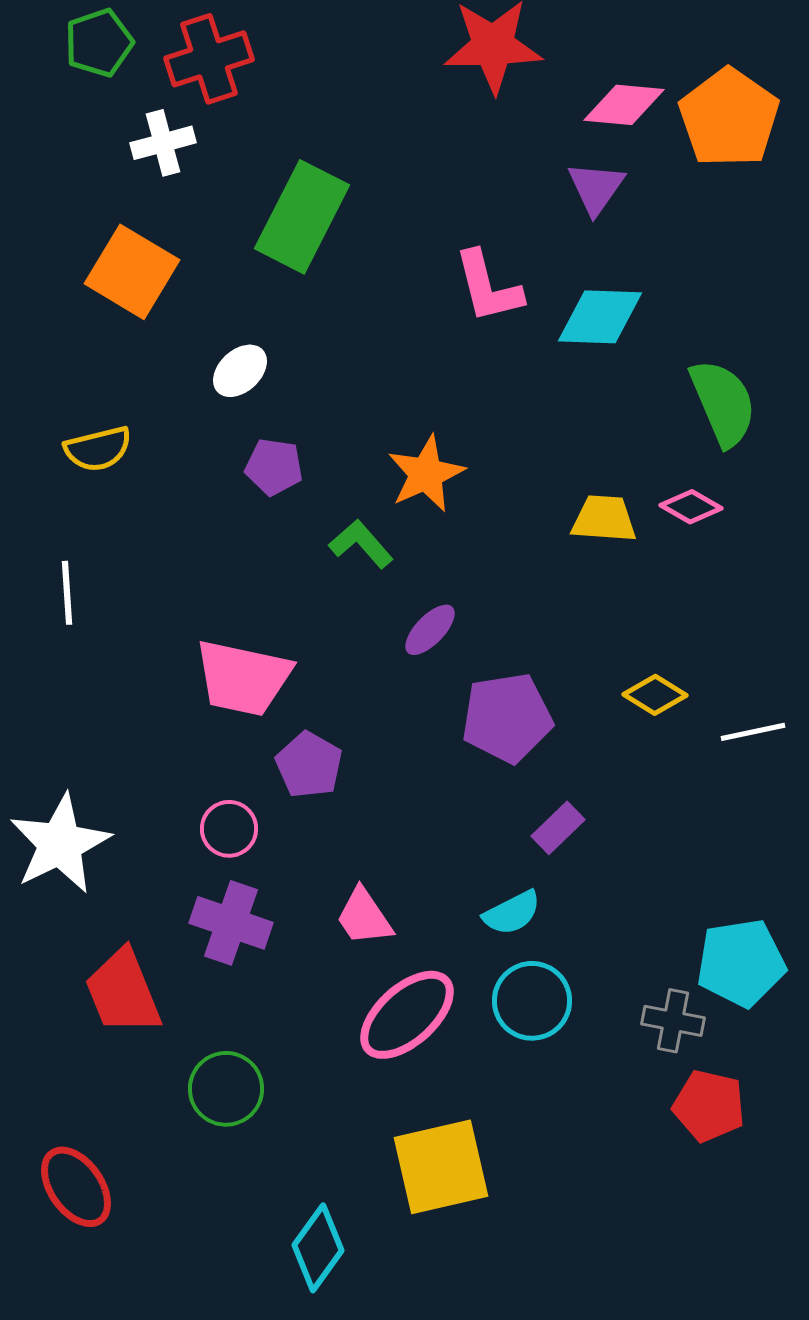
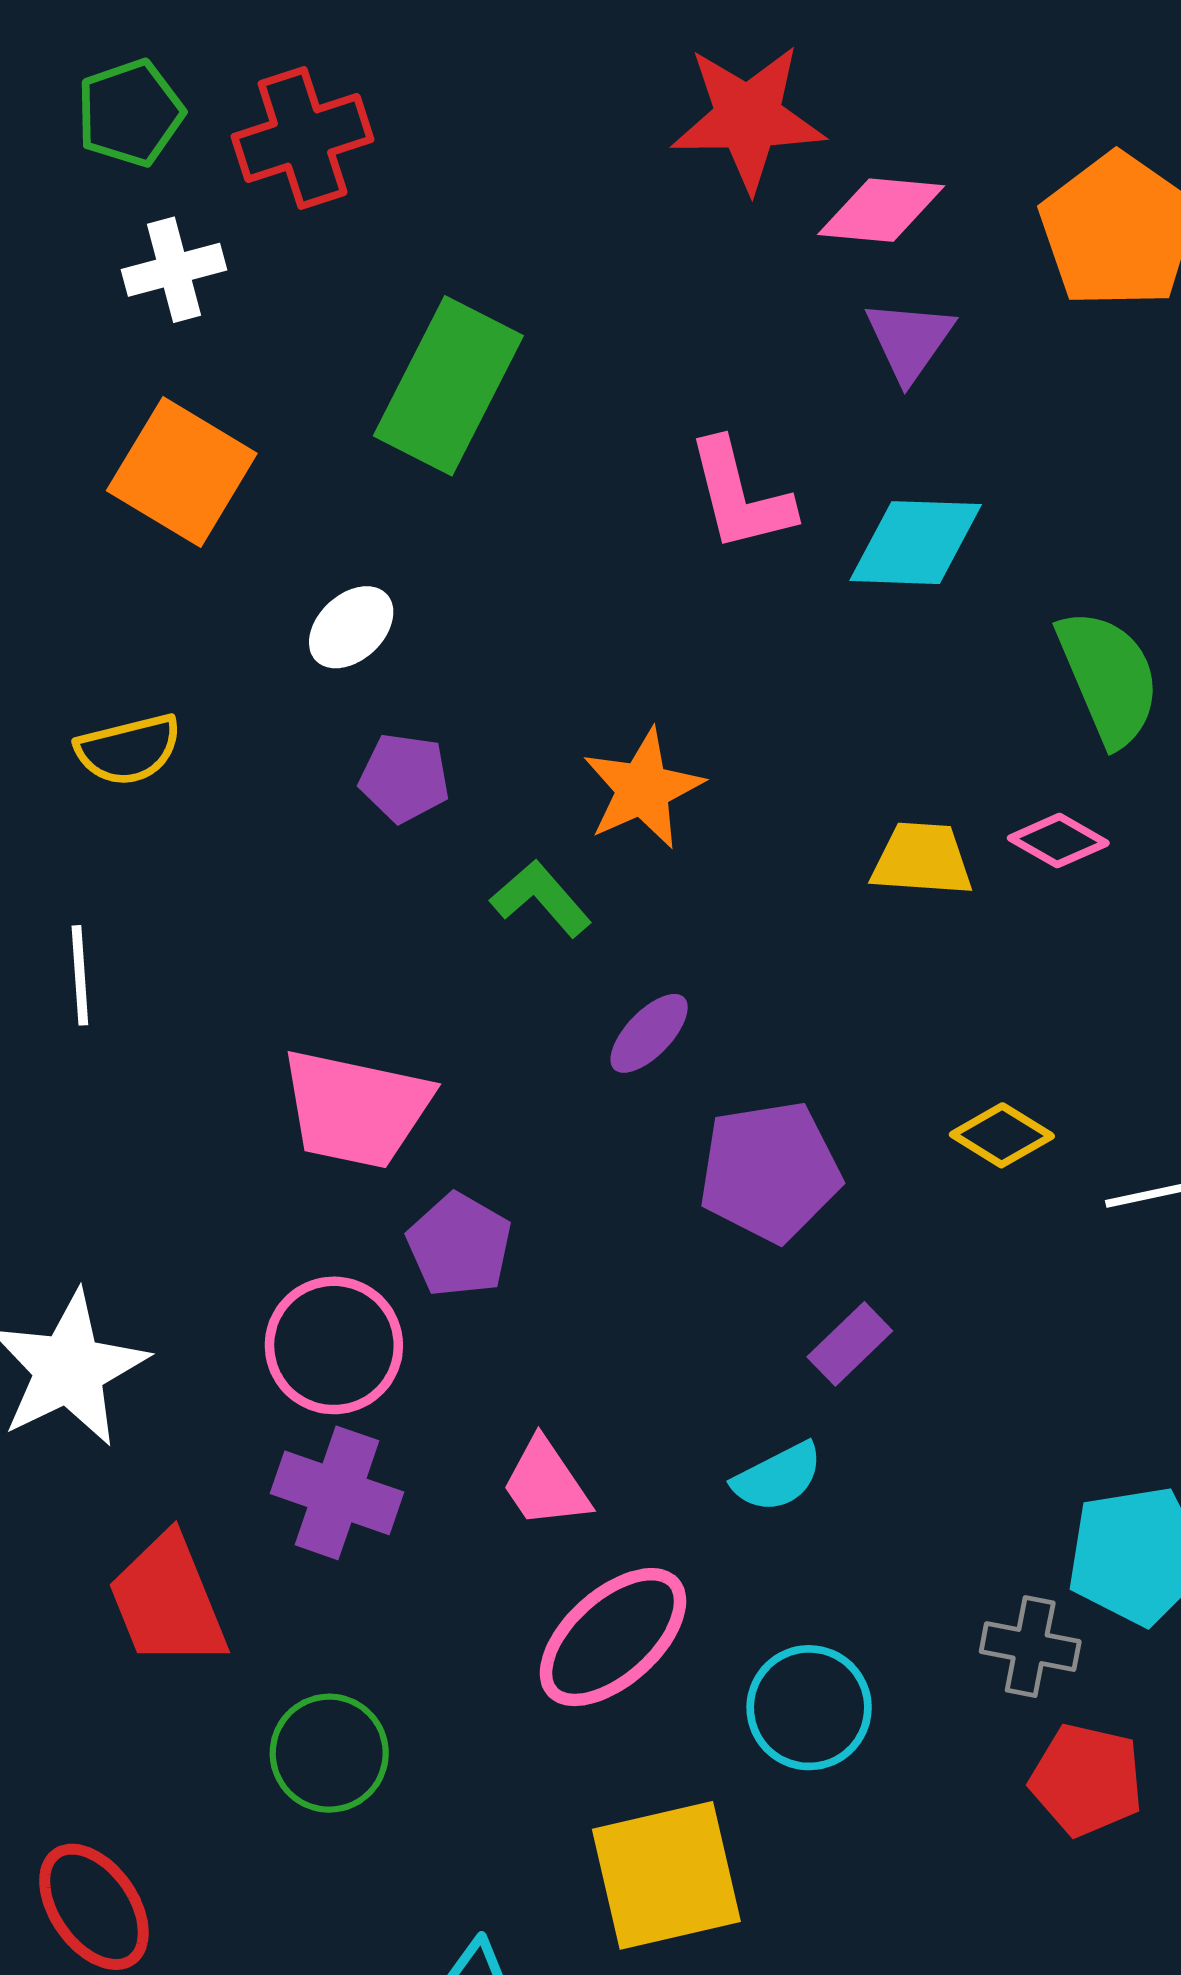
pink diamond: (624, 105) -> (881, 210), moved
white cross: (163, 143) -> (174, 270), moved
pink circle: (229, 829) -> (334, 1345), size x1.5
cyan circle: (532, 1001) -> (809, 1708), moved

